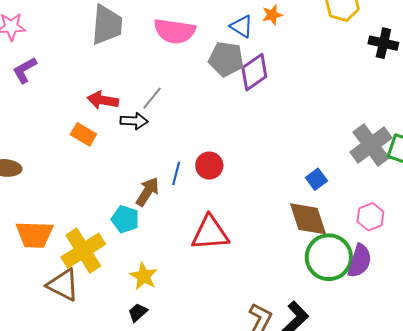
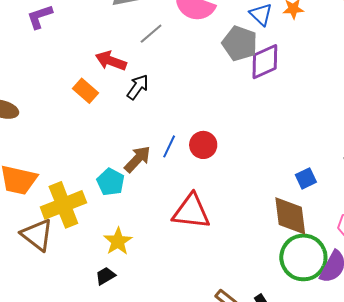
gray line: (152, 98) -> (151, 34), moved
black arrow: (134, 121) -> (138, 87), turned -68

